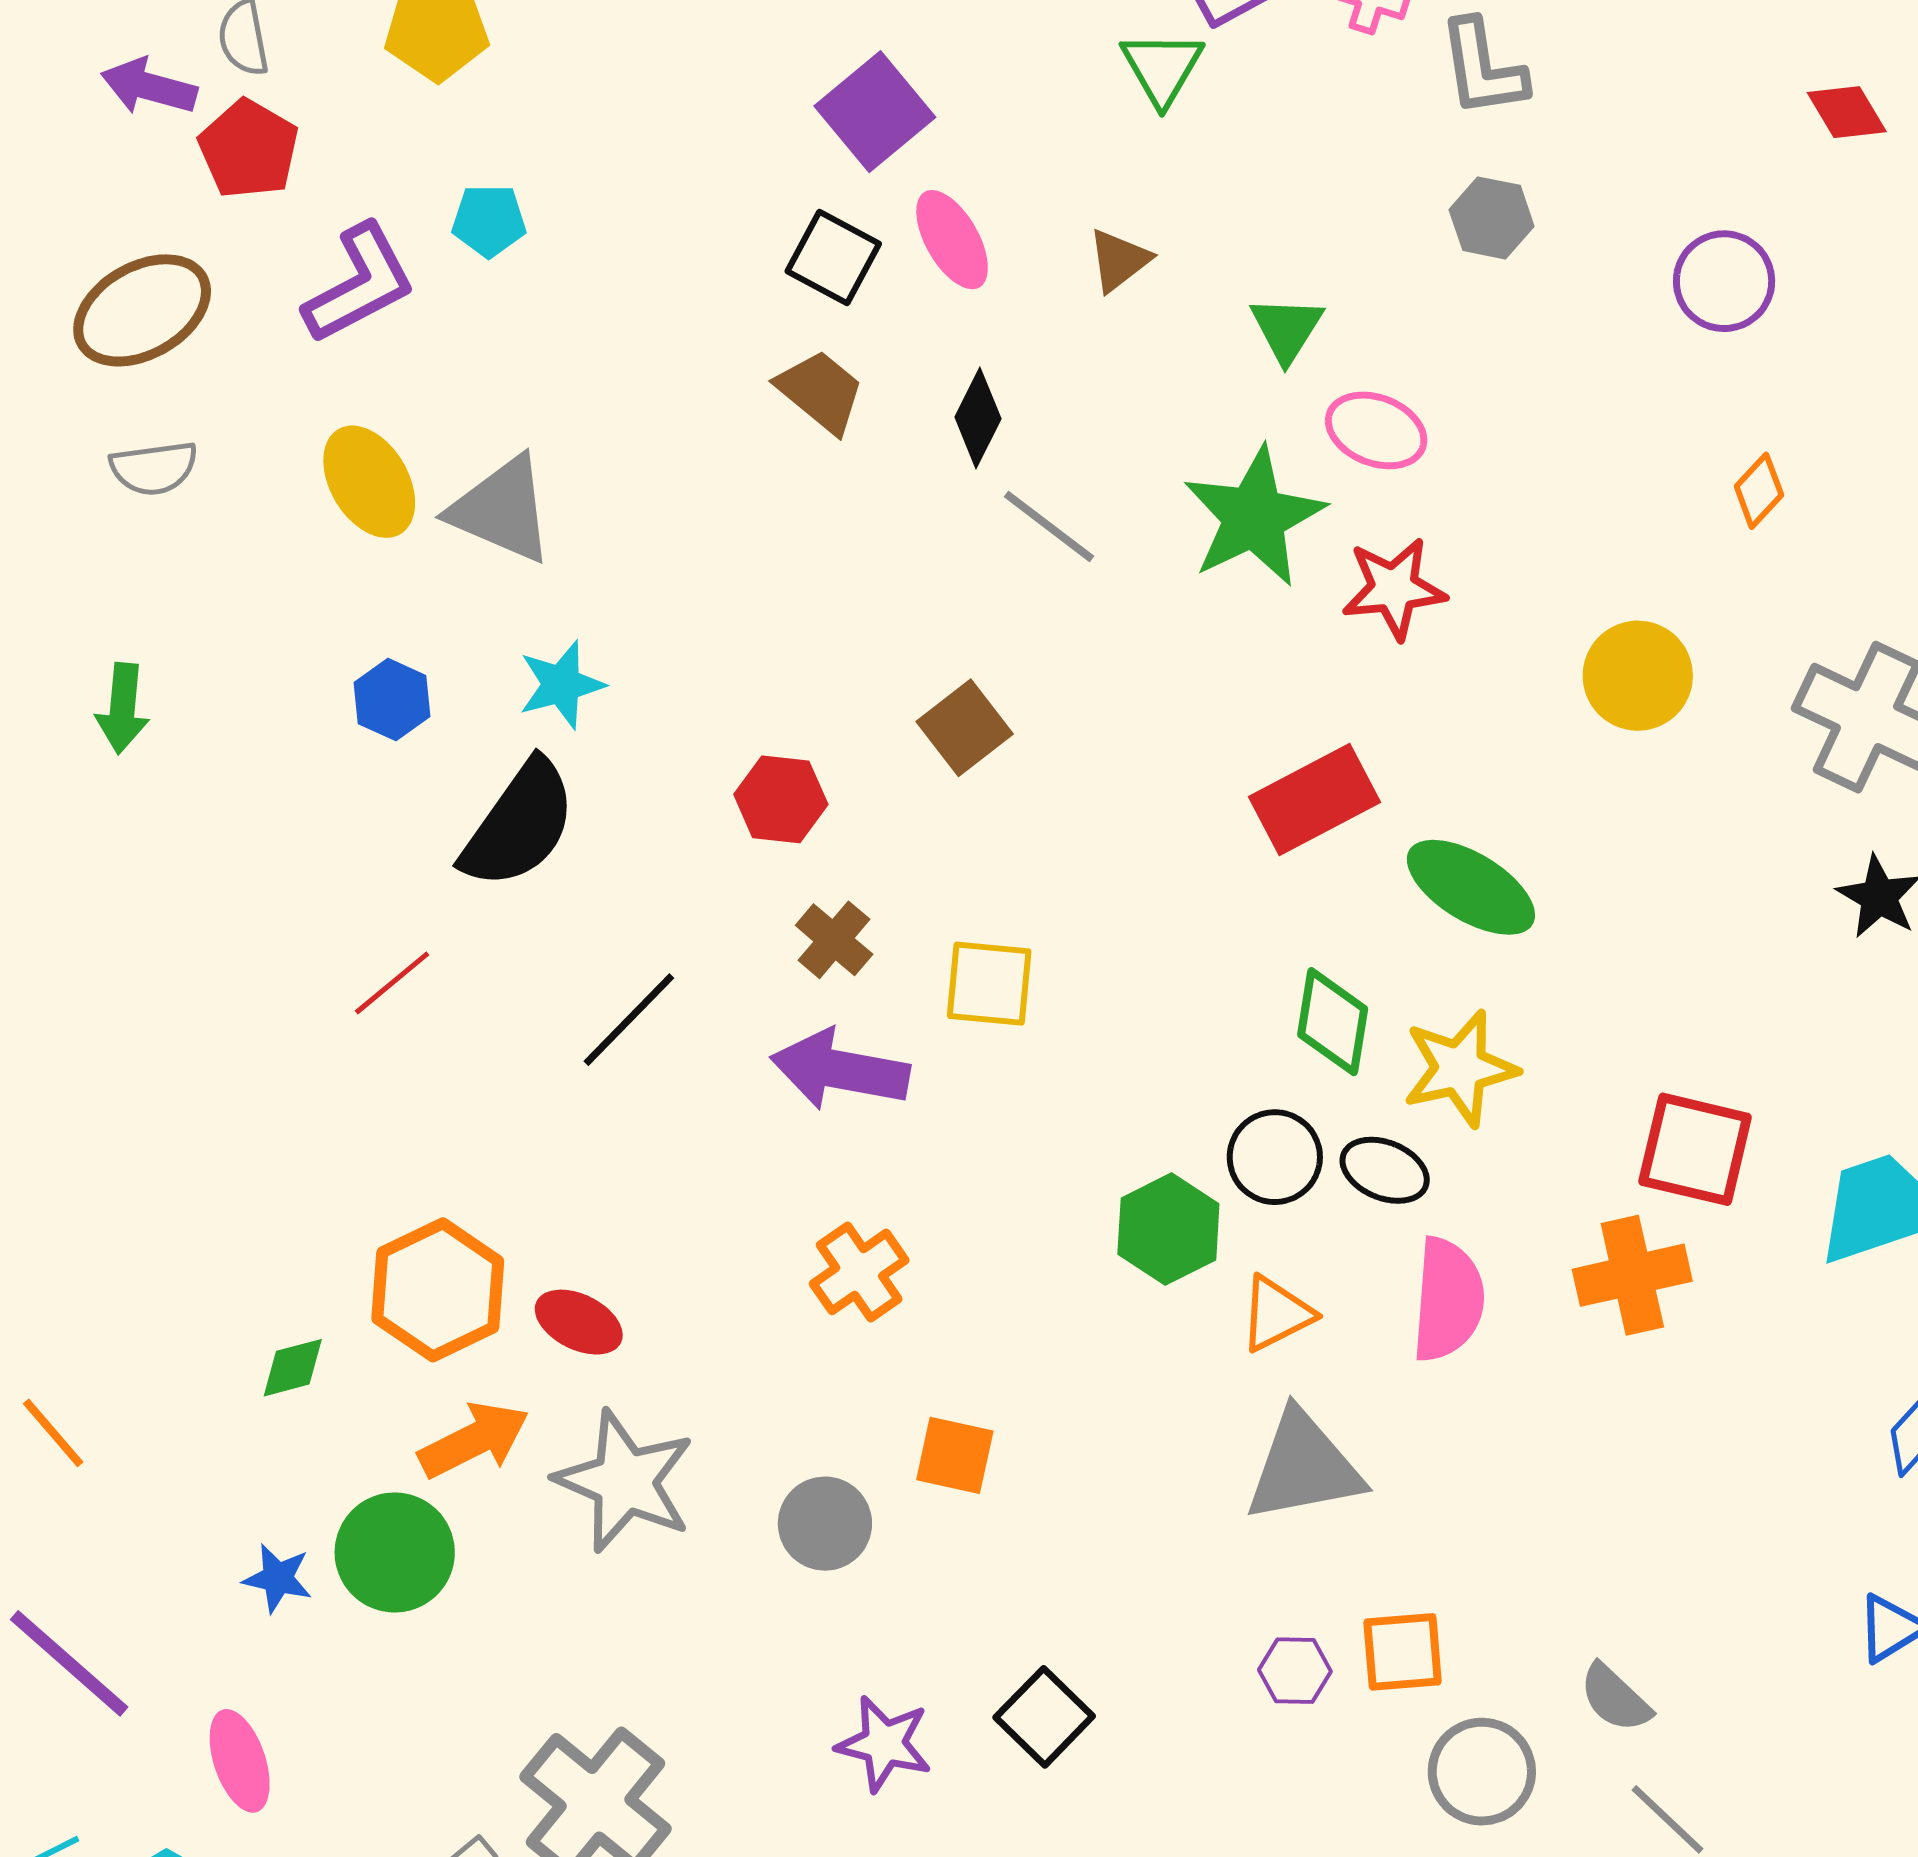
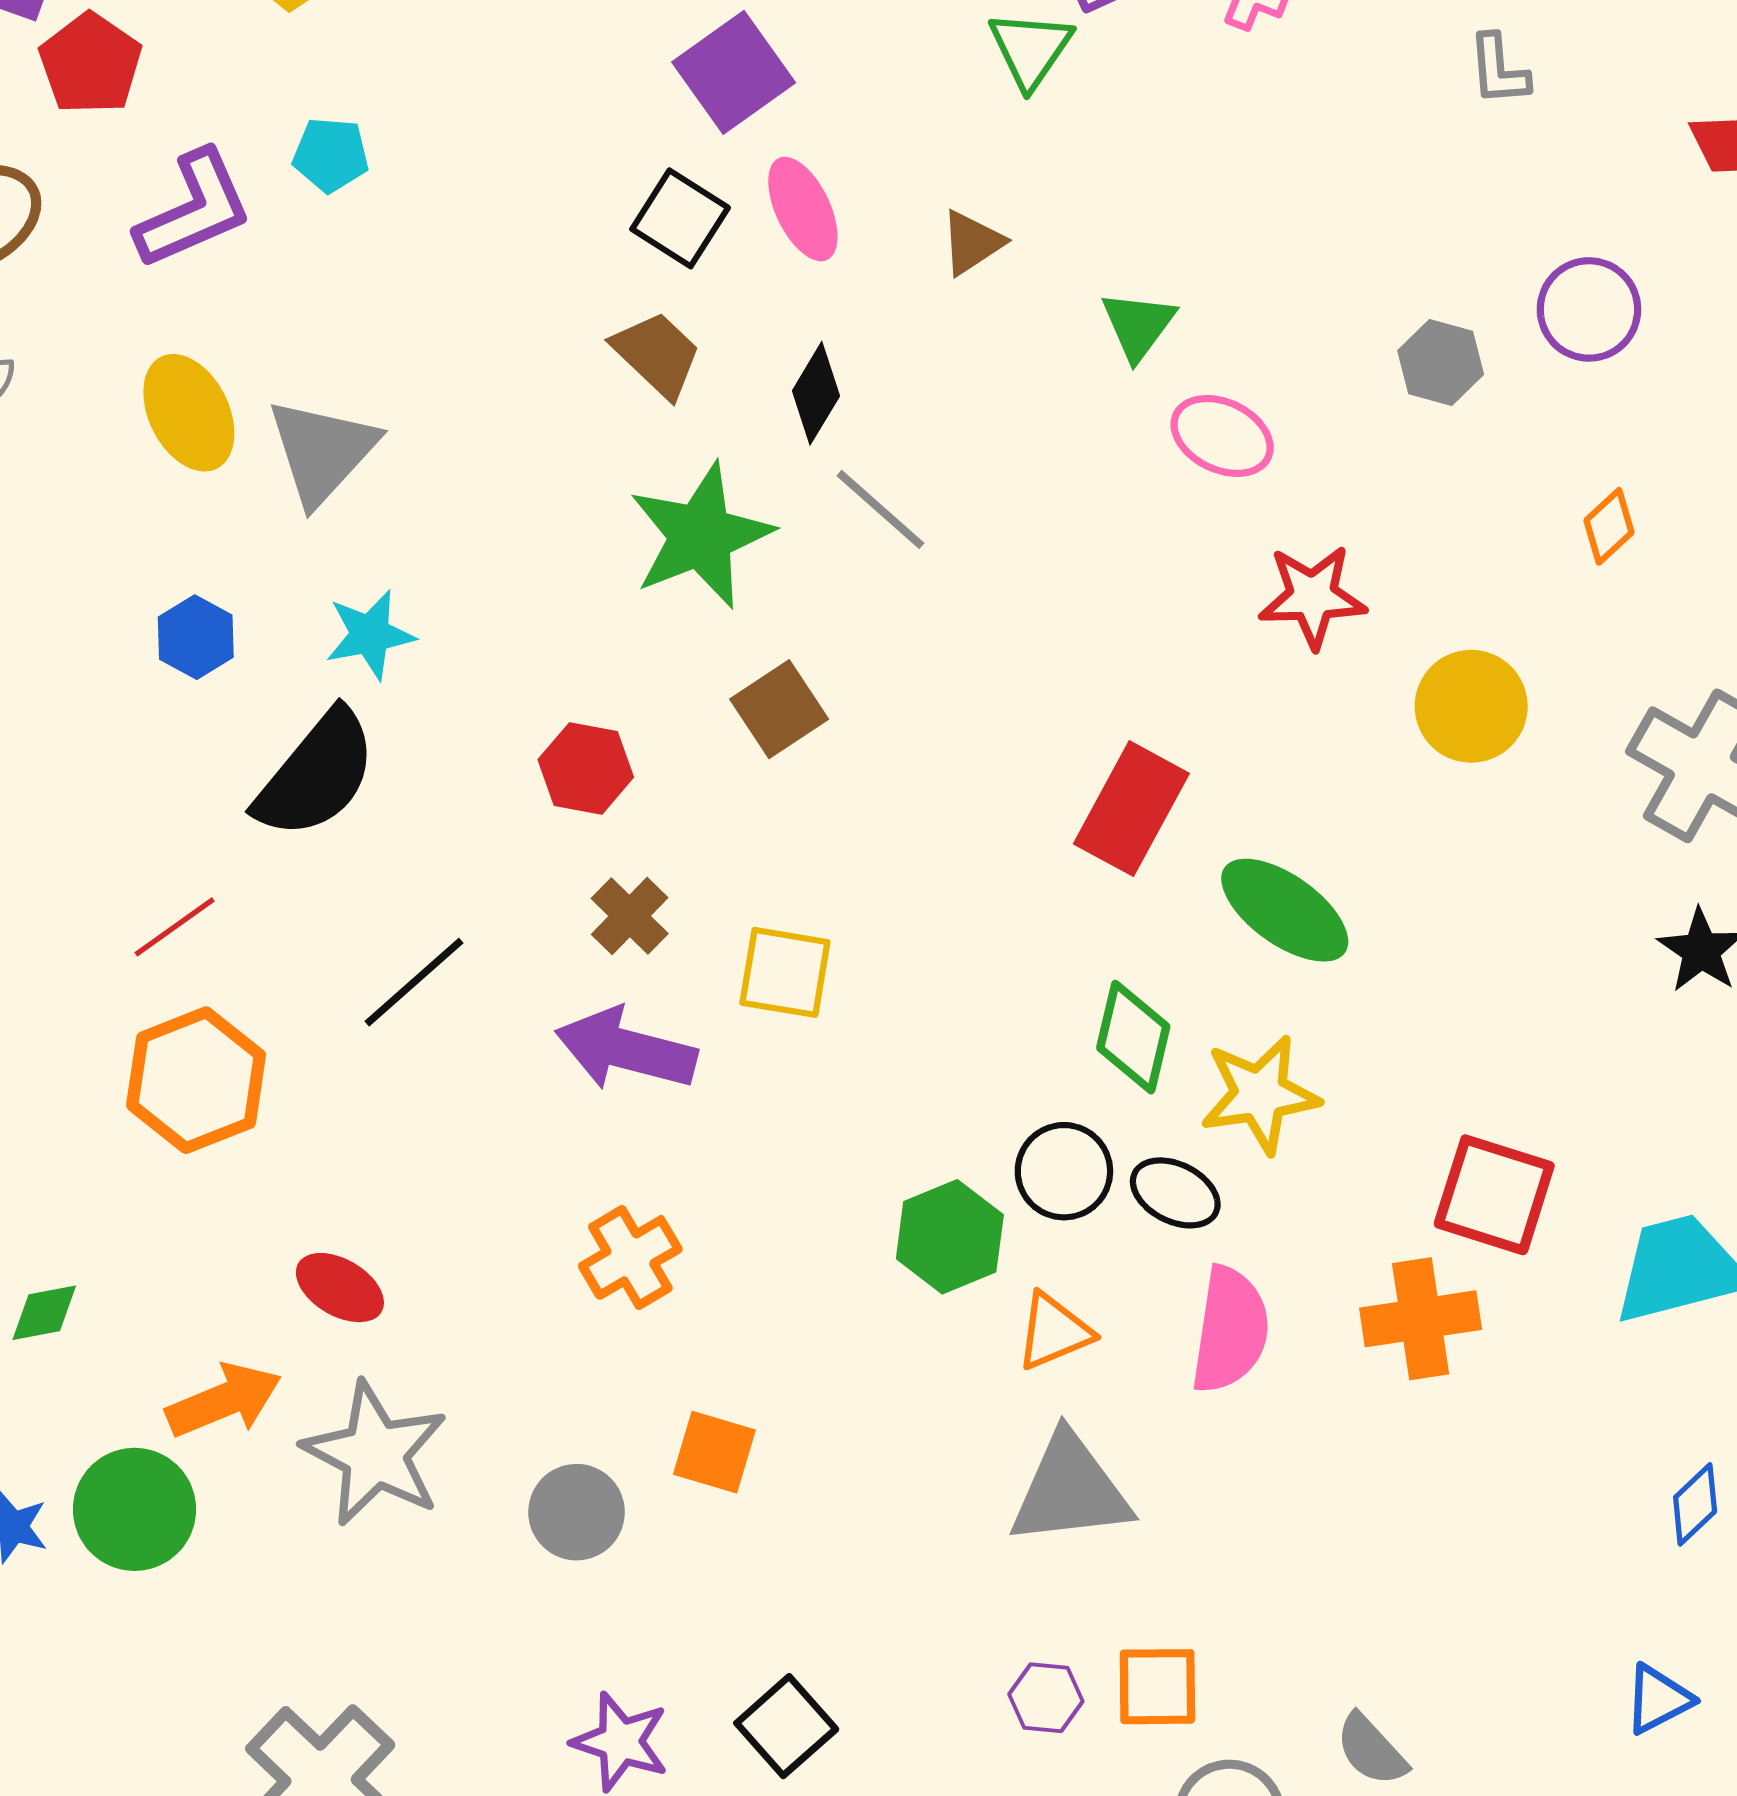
gray L-shape: (1483, 68) -> (1499, 70), moved, size x0.7
gray hexagon: (1492, 218) -> (1441, 363), moved
gray triangle: (502, 510) -> (322, 451), turned 45
green star: (1254, 517) -> (701, 536), moved
red star: (1394, 588) -> (1312, 597), moved
red rectangle: (1314, 799) -> (1131, 809), turned -38
orange hexagon: (438, 1290) -> (196, 1080), moved

